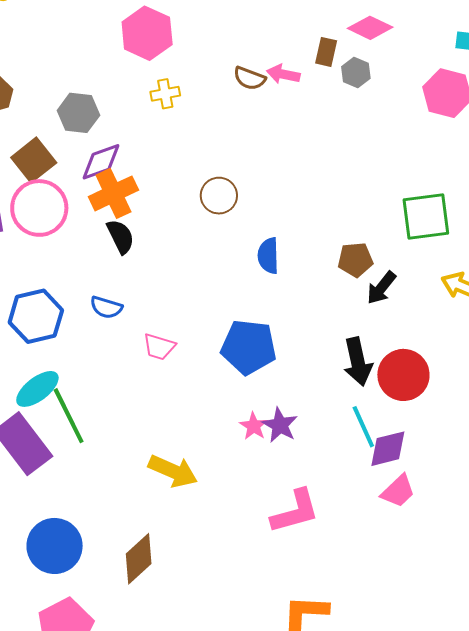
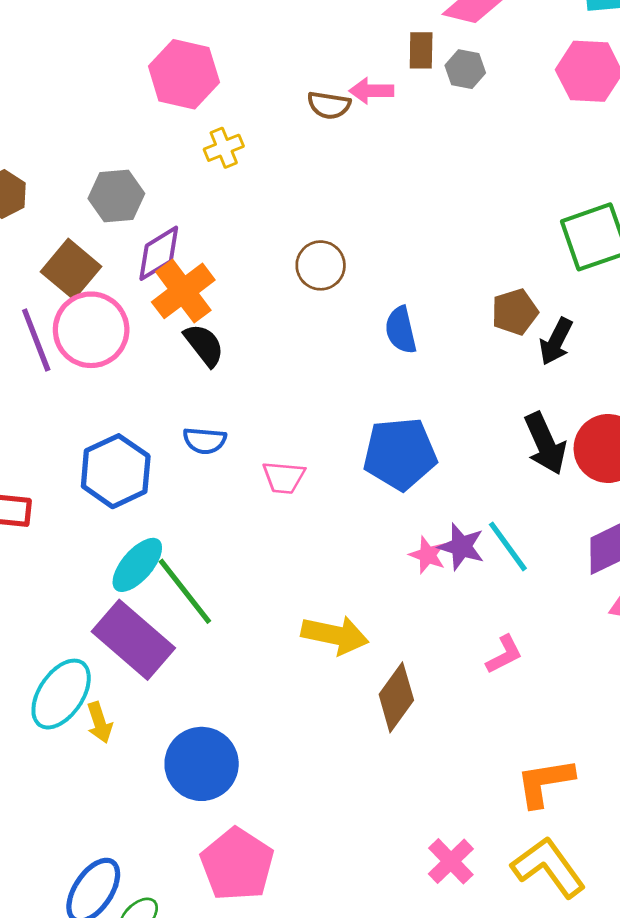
cyan line: (363, 427) -> (508, 546), moved
pink L-shape: (295, 511) -> (504, 654), size x0.6
brown diamond: (139, 559) -> (396, 697), moved

